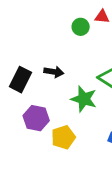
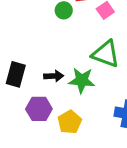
black arrow: (54, 72) -> (54, 76), moved

